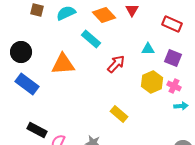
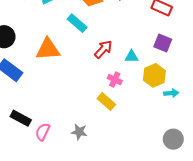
cyan triangle: (148, 49) -> (131, 57), moved
yellow hexagon: (152, 82) -> (154, 75), moved
pink cross: (174, 86) -> (115, 80), moved

